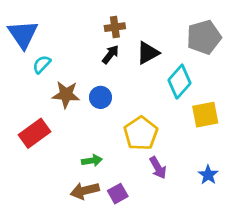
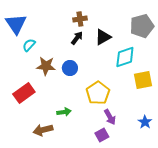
cyan diamond: (179, 82) -> (125, 57), turned 30
brown arrow: (85, 191) -> (43, 130), moved
purple square: (118, 194) -> (102, 135), moved

